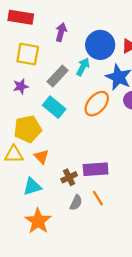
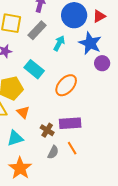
cyan arrow: (83, 67) -> (59, 43), moved
gray rectangle: (58, 76) -> (37, 30), moved
orange ellipse: (97, 104) -> (66, 85), moved
brown cross: (69, 177) -> (47, 130), turned -32

